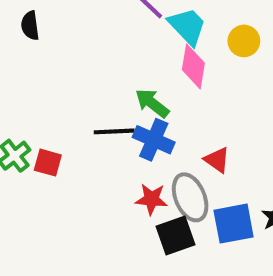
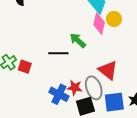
yellow circle: (244, 41) -> (114, 19), moved
blue cross: (154, 140) -> (59, 94), moved
red triangle: (217, 160) -> (108, 70), size x1.5

